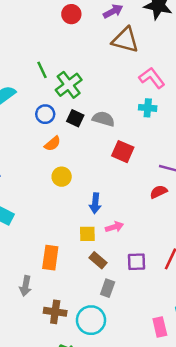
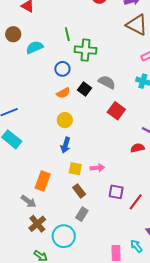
green cross: (69, 85) -> (85, 50), turned 30
black square: (75, 118) -> (84, 89), moved
blue arrow: (95, 203) -> (65, 145), moved
purple square: (137, 262) -> (116, 192), moved
gray arrow: (25, 286) -> (29, 201), moved, turned -77
brown cross: (55, 312) -> (37, 224), turned 30

